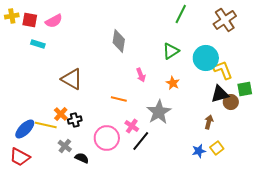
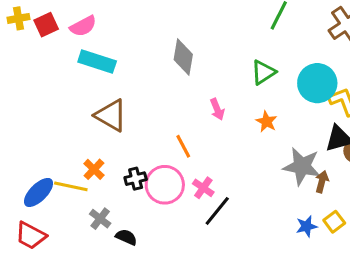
red square: (30, 20) -> (46, 25), turned -35
cyan rectangle: (38, 44) -> (97, 62), moved, size x1.6
orange line: (119, 99) -> (183, 146), turned 49
gray star: (159, 112) -> (302, 166), moved, turned -30
black cross: (75, 120) -> (136, 179), moved
pink circle: (107, 138) -> (165, 185), moved

